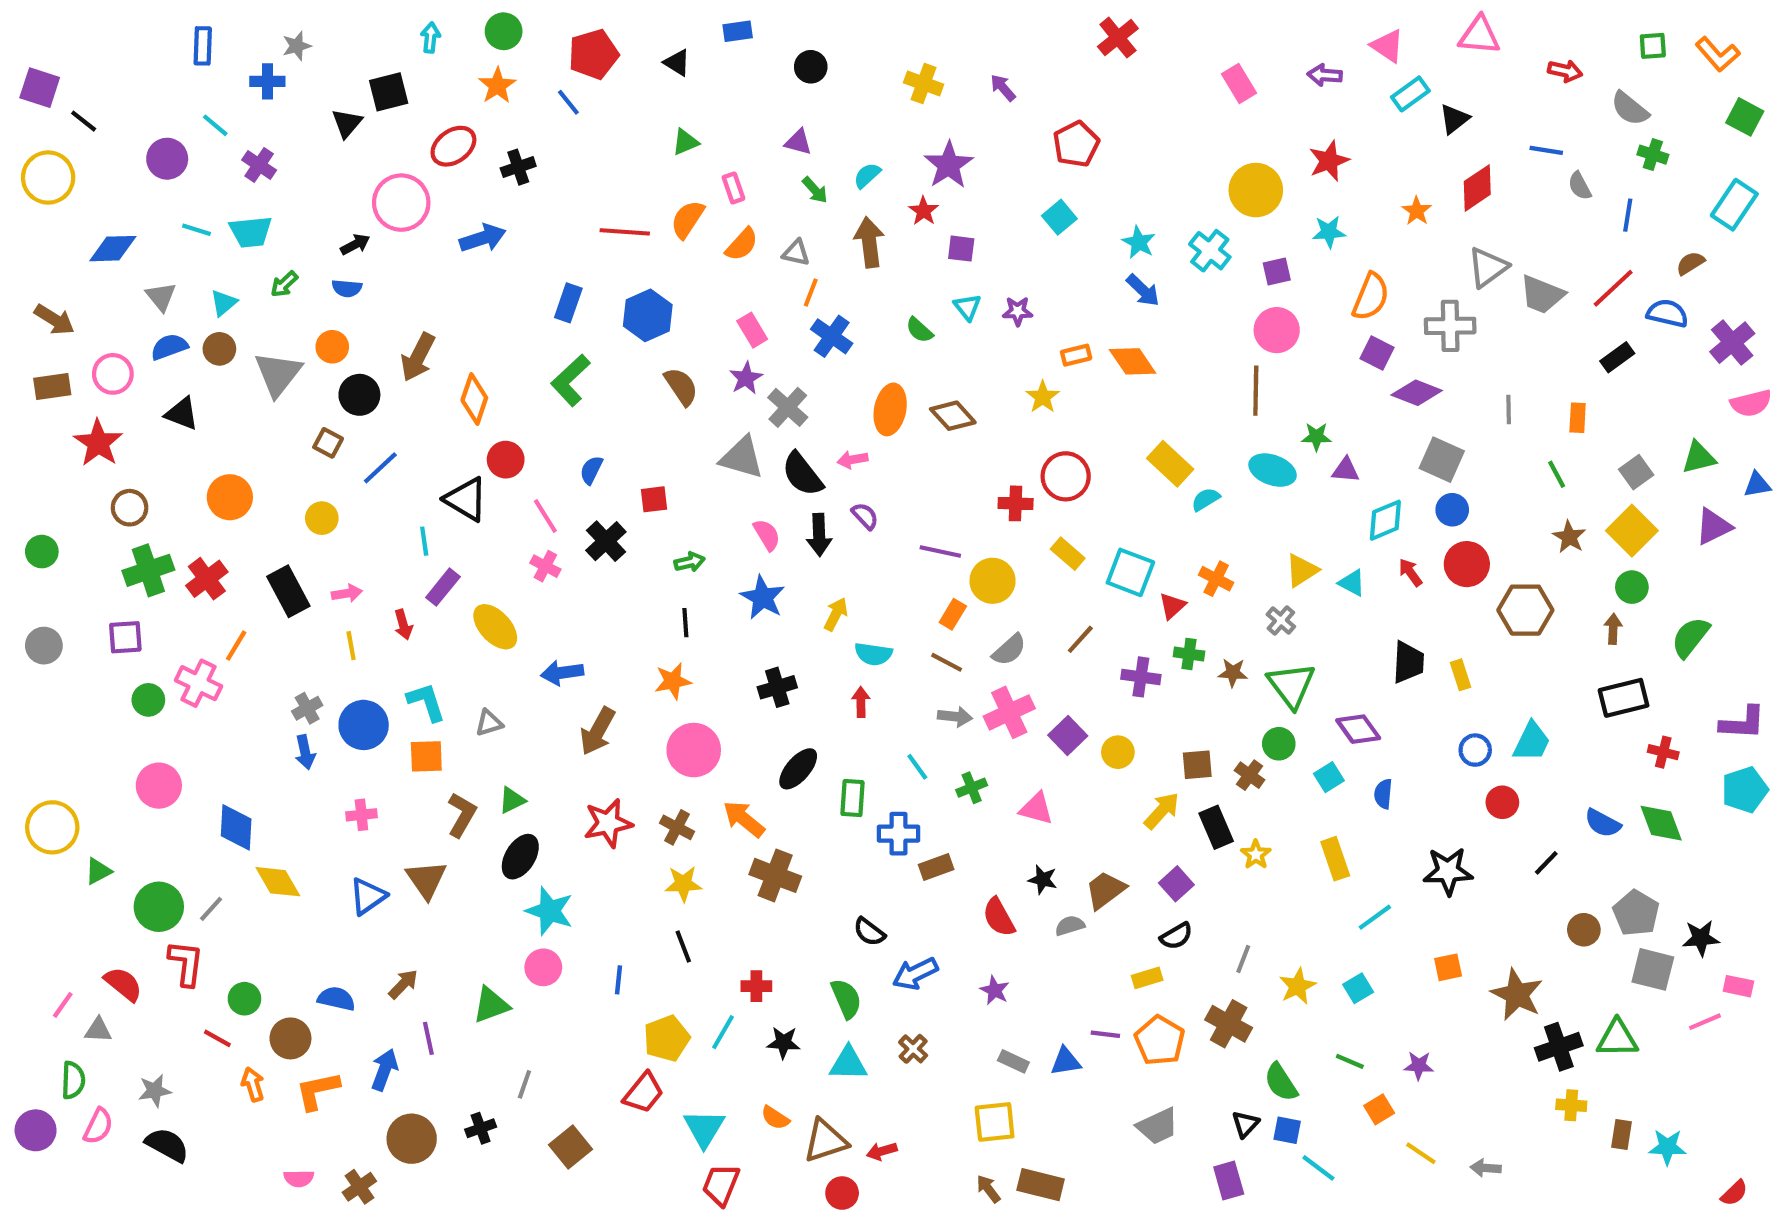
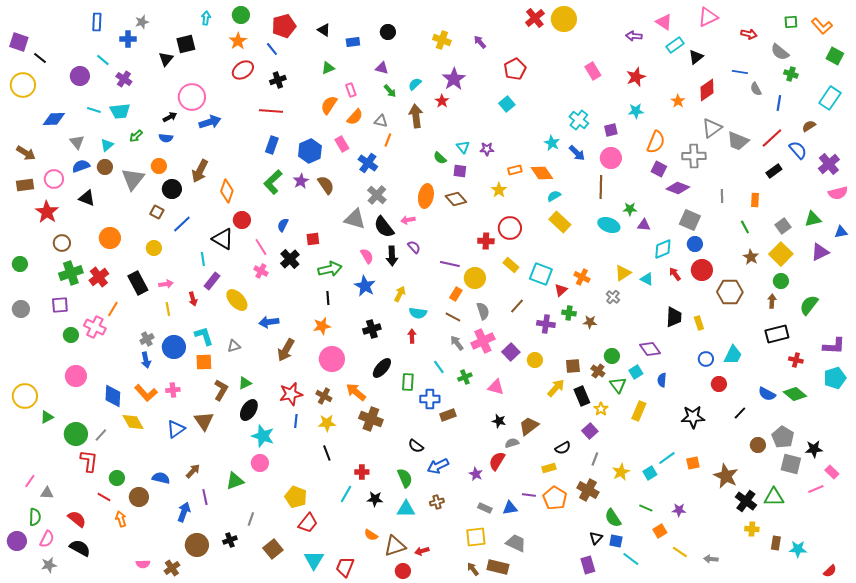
blue rectangle: (738, 31) -> (353, 42), moved
pink triangle: (1479, 35) -> (708, 17), turned -30
pink rectangle: (1239, 83) -> (593, 71), moved
red ellipse: (453, 146) -> (243, 70), moved
black cross: (518, 167) -> (278, 80), moved
yellow circle: (1256, 190) -> (564, 19), moved
red line: (625, 232) -> (271, 111), moved
blue arrow: (483, 238) -> (210, 122), moved
cyan star: (1139, 242) -> (552, 143), moved
purple square: (961, 249) -> (460, 171), moved
blue arrow: (1143, 290) -> (577, 153), moved
blue semicircle: (1667, 313) -> (798, 150), turned 36
pink rectangle: (752, 330) -> (342, 144), moved
blue cross: (832, 336) -> (368, 163), moved
purple star: (746, 378) -> (301, 181), moved
cyan semicircle: (1206, 499) -> (554, 196), moved
green arrow: (690, 562) -> (330, 269), size x1.6
gray semicircle: (1009, 650) -> (483, 311), turned -66
green triangle: (1291, 685) -> (618, 385), moved, size x0.7
gray arrow: (955, 717) -> (457, 343), turned -133
green diamond: (1661, 823) -> (795, 394), turned -30
yellow rectangle: (1335, 859) -> (639, 411), turned 42
purple square: (1176, 884) -> (590, 431), moved
red semicircle: (999, 917) -> (497, 461), moved, turned 60
cyan line: (1375, 917) -> (667, 458), moved
blue line: (618, 980) -> (296, 421), moved
red semicircle: (123, 984) -> (77, 519), moved
pink rectangle: (1738, 986) -> (832, 472), turned 32
yellow pentagon: (667, 1038) -> (296, 497), moved, turned -30
black cross: (1559, 1047) -> (746, 501), turned -35
brown cross: (913, 1049) -> (437, 502), turned 32
gray star: (155, 1091) -> (49, 565), moved
orange L-shape: (318, 1091) -> (146, 393), moved, turned -120
gray trapezoid: (1158, 1126) -> (516, 543), moved, turned -130
cyan triangle: (704, 1128) -> (314, 560), moved

